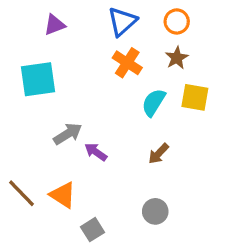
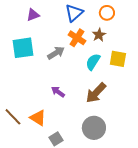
brown star: (177, 58) -> (99, 35), moved
gray arrow: (68, 134) -> (56, 53), moved
brown arrow: (159, 154) -> (96, 93), size x1.6
gray circle: (155, 211) -> (94, 128), size x1.5

